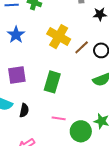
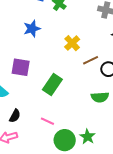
yellow cross: (59, 37) -> (72, 43), size x0.7
black semicircle: (24, 110) -> (15, 116), moved

